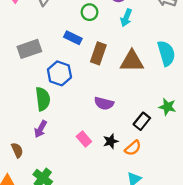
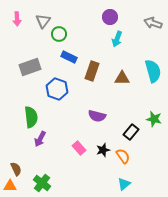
green circle: (89, 12) -> (59, 34), moved
brown triangle: (132, 61) -> (122, 78), size x0.7
green semicircle: (43, 99) -> (31, 117), moved
orange semicircle: (133, 148) -> (123, 156), turned -84
brown semicircle: (17, 150) -> (16, 169), moved

